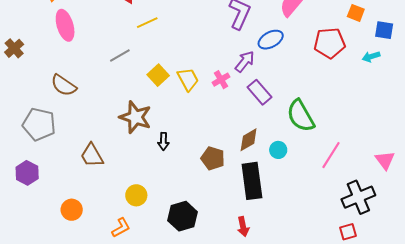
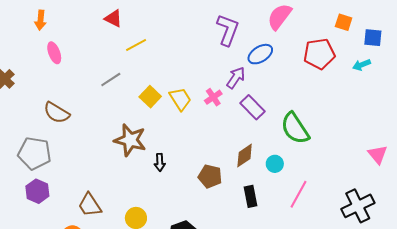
pink ellipse: (65, 25) -> (54, 53), size x0.7
brown trapezoid: (92, 155) -> (90, 205), moved
pink line: (331, 155) -> (298, 194), moved
pink triangle: (385, 160) -> (378, 154), moved
purple hexagon: (27, 173) -> (37, 191), moved
black rectangle: (252, 181) -> (251, 196), size x0.6

